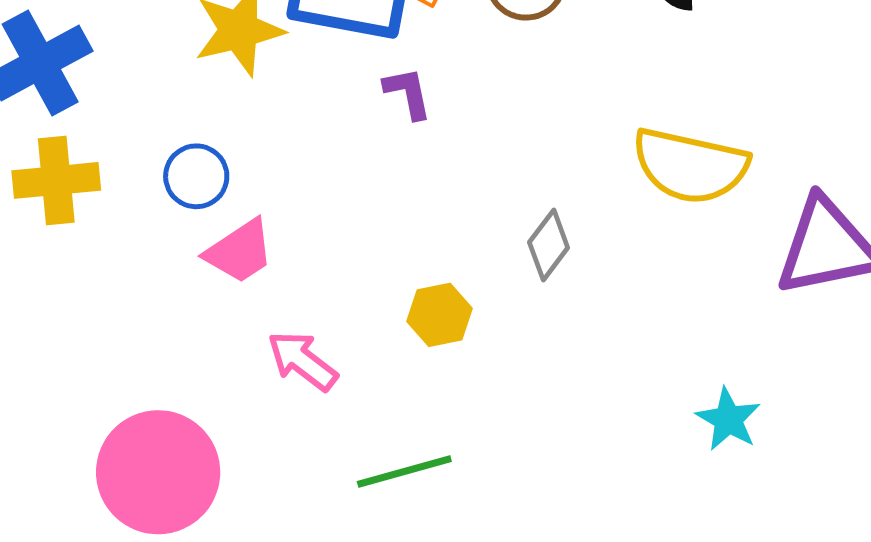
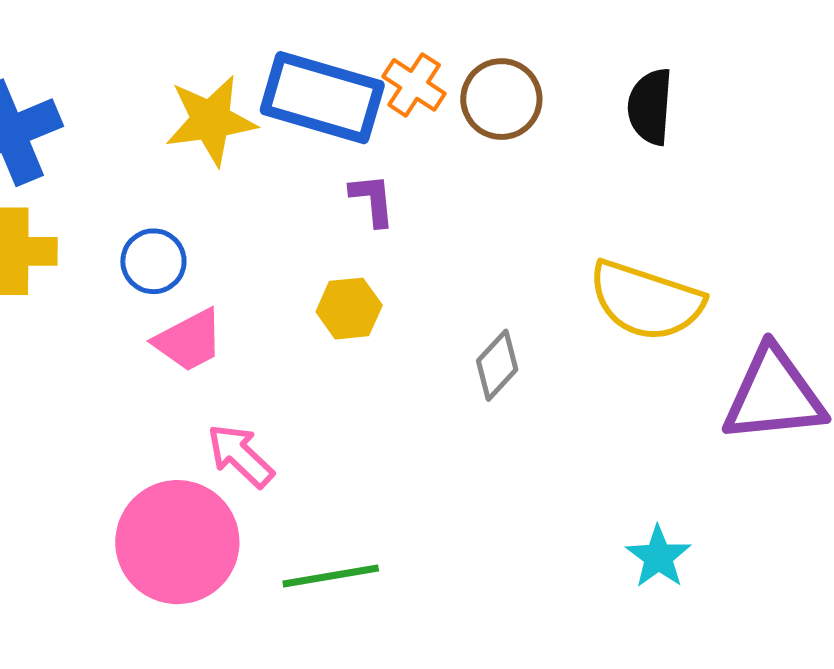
yellow hexagon: (440, 315) -> (349, 309), moved
pink circle: (158, 472) -> (177, 542), moved

